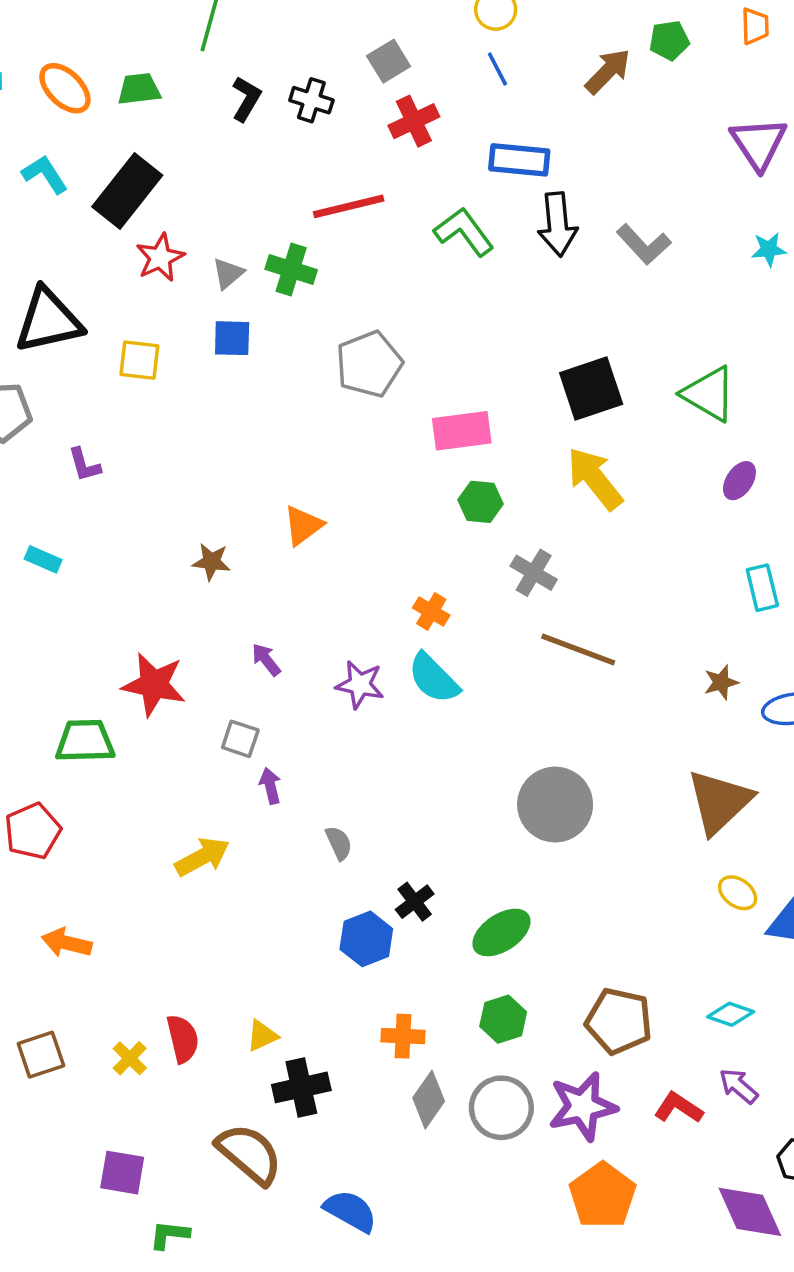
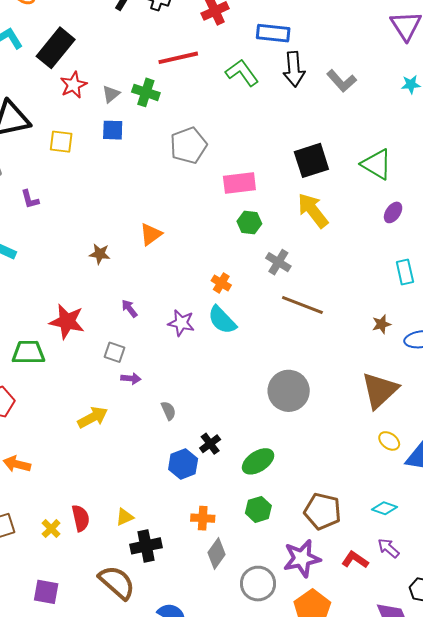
purple arrow: (270, 786) -> (131, 378), turned 108
gray circle: (501, 1108) -> (258, 584), moved

